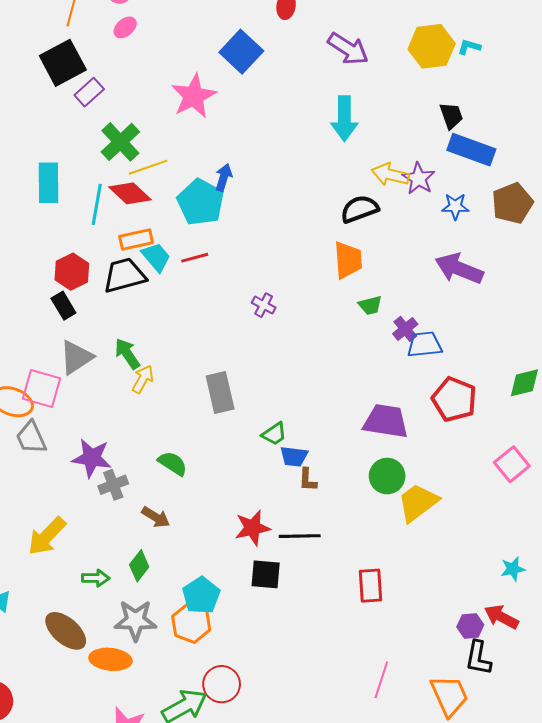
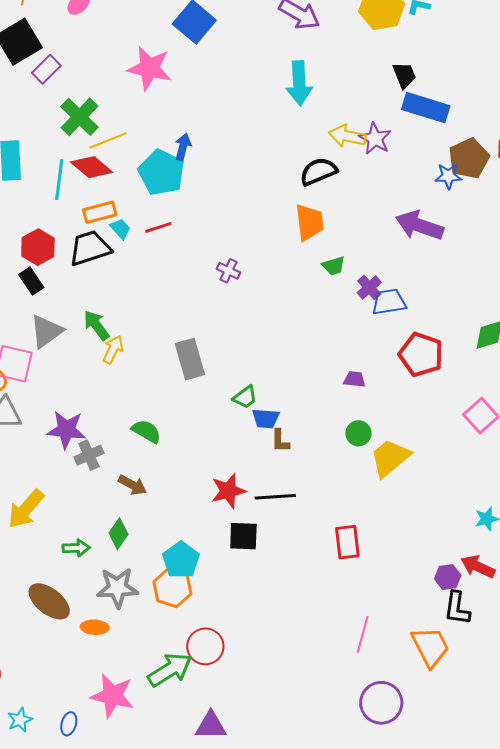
pink star: (194, 96) -> (149, 68), turned -30
blue star: (455, 206) -> (448, 176), moved
cyan trapezoid: (156, 257) -> (120, 229), size x0.7
purple trapezoid: (386, 421) -> (354, 379), size x0.5
green circle: (387, 476) -> (358, 433), size x0.7
orange ellipse: (110, 659) -> (95, 627), size x0.7

